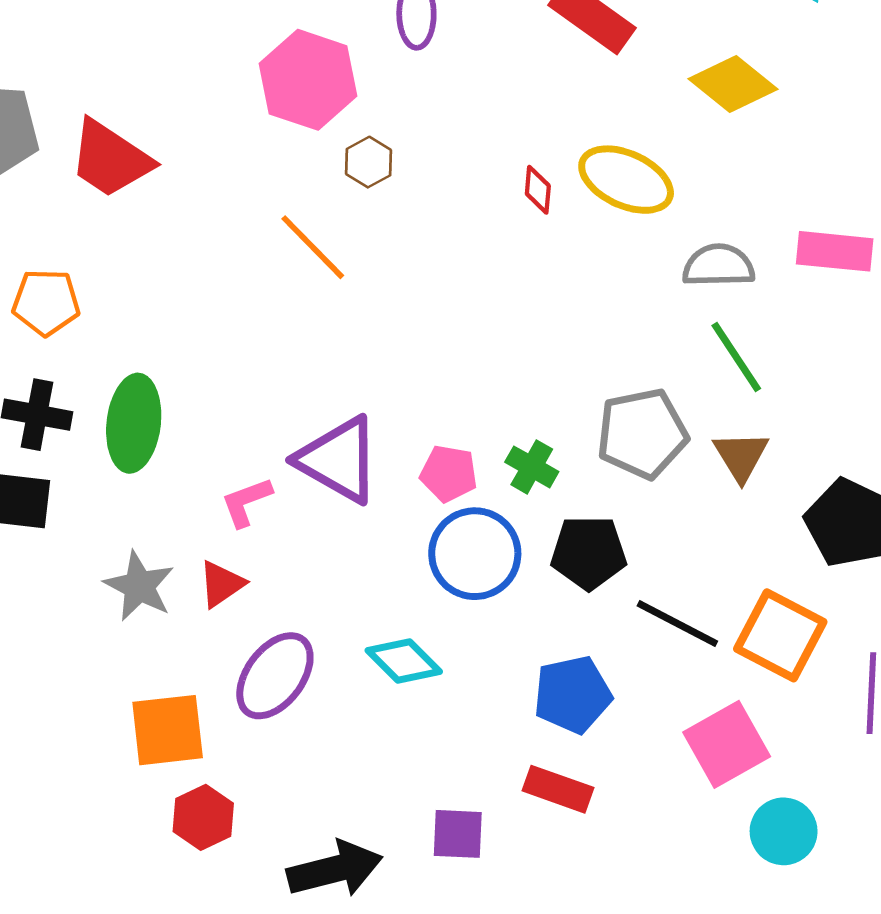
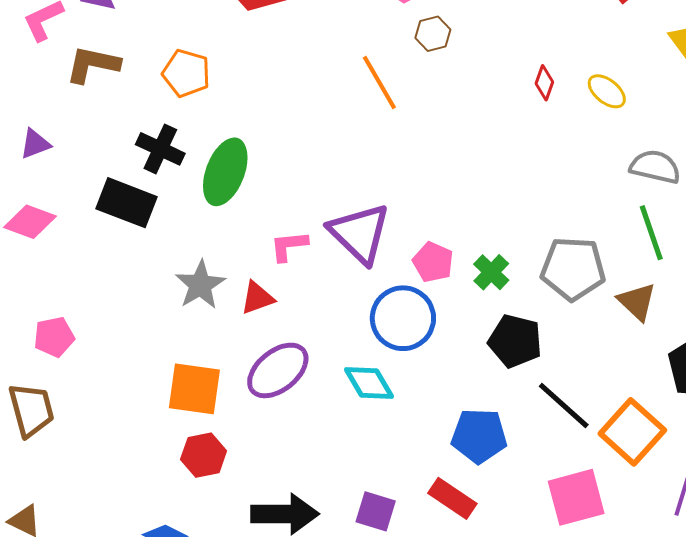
yellow ellipse: (626, 180) -> (607, 91), size x0.6
brown triangle: (741, 456) -> (637, 302), turned -30
blue circle: (475, 554) -> (403, 318), moved

